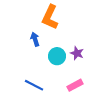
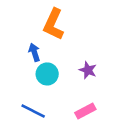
cyan circle: (57, 56) -> (47, 74), moved

